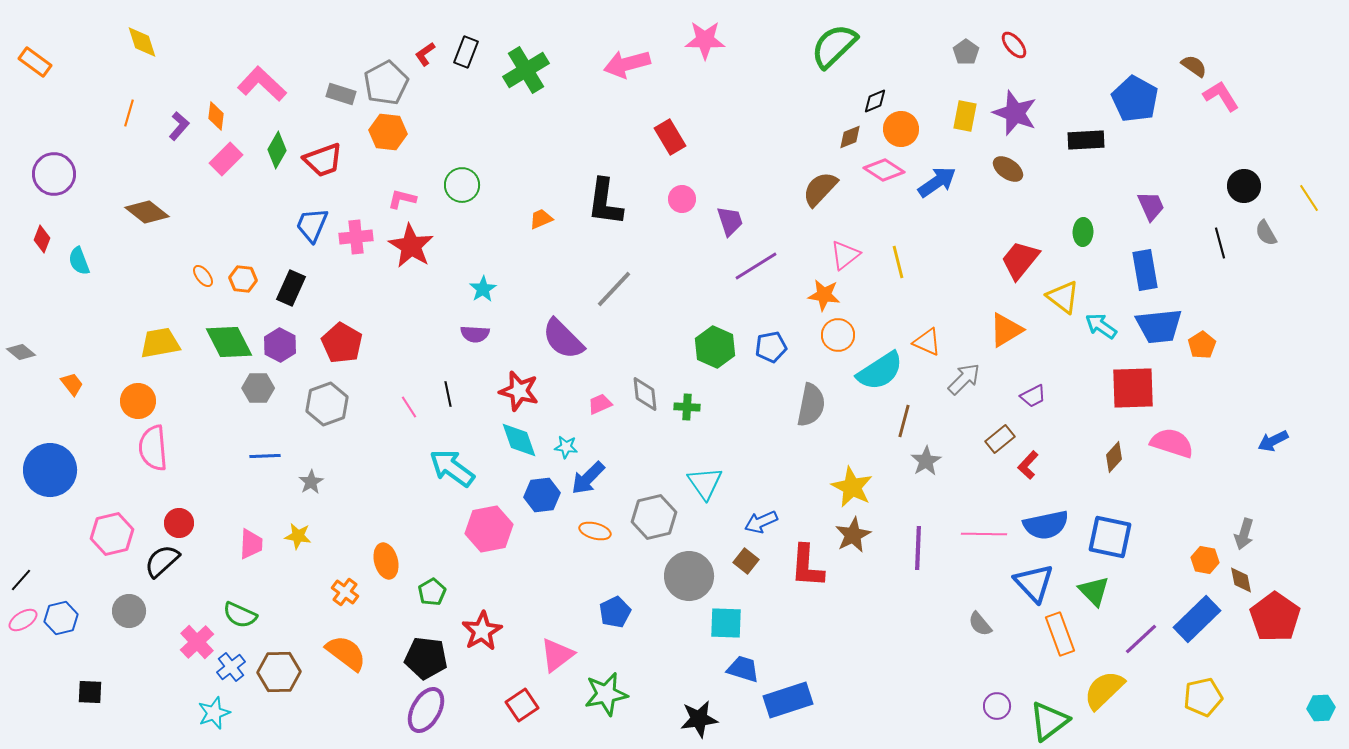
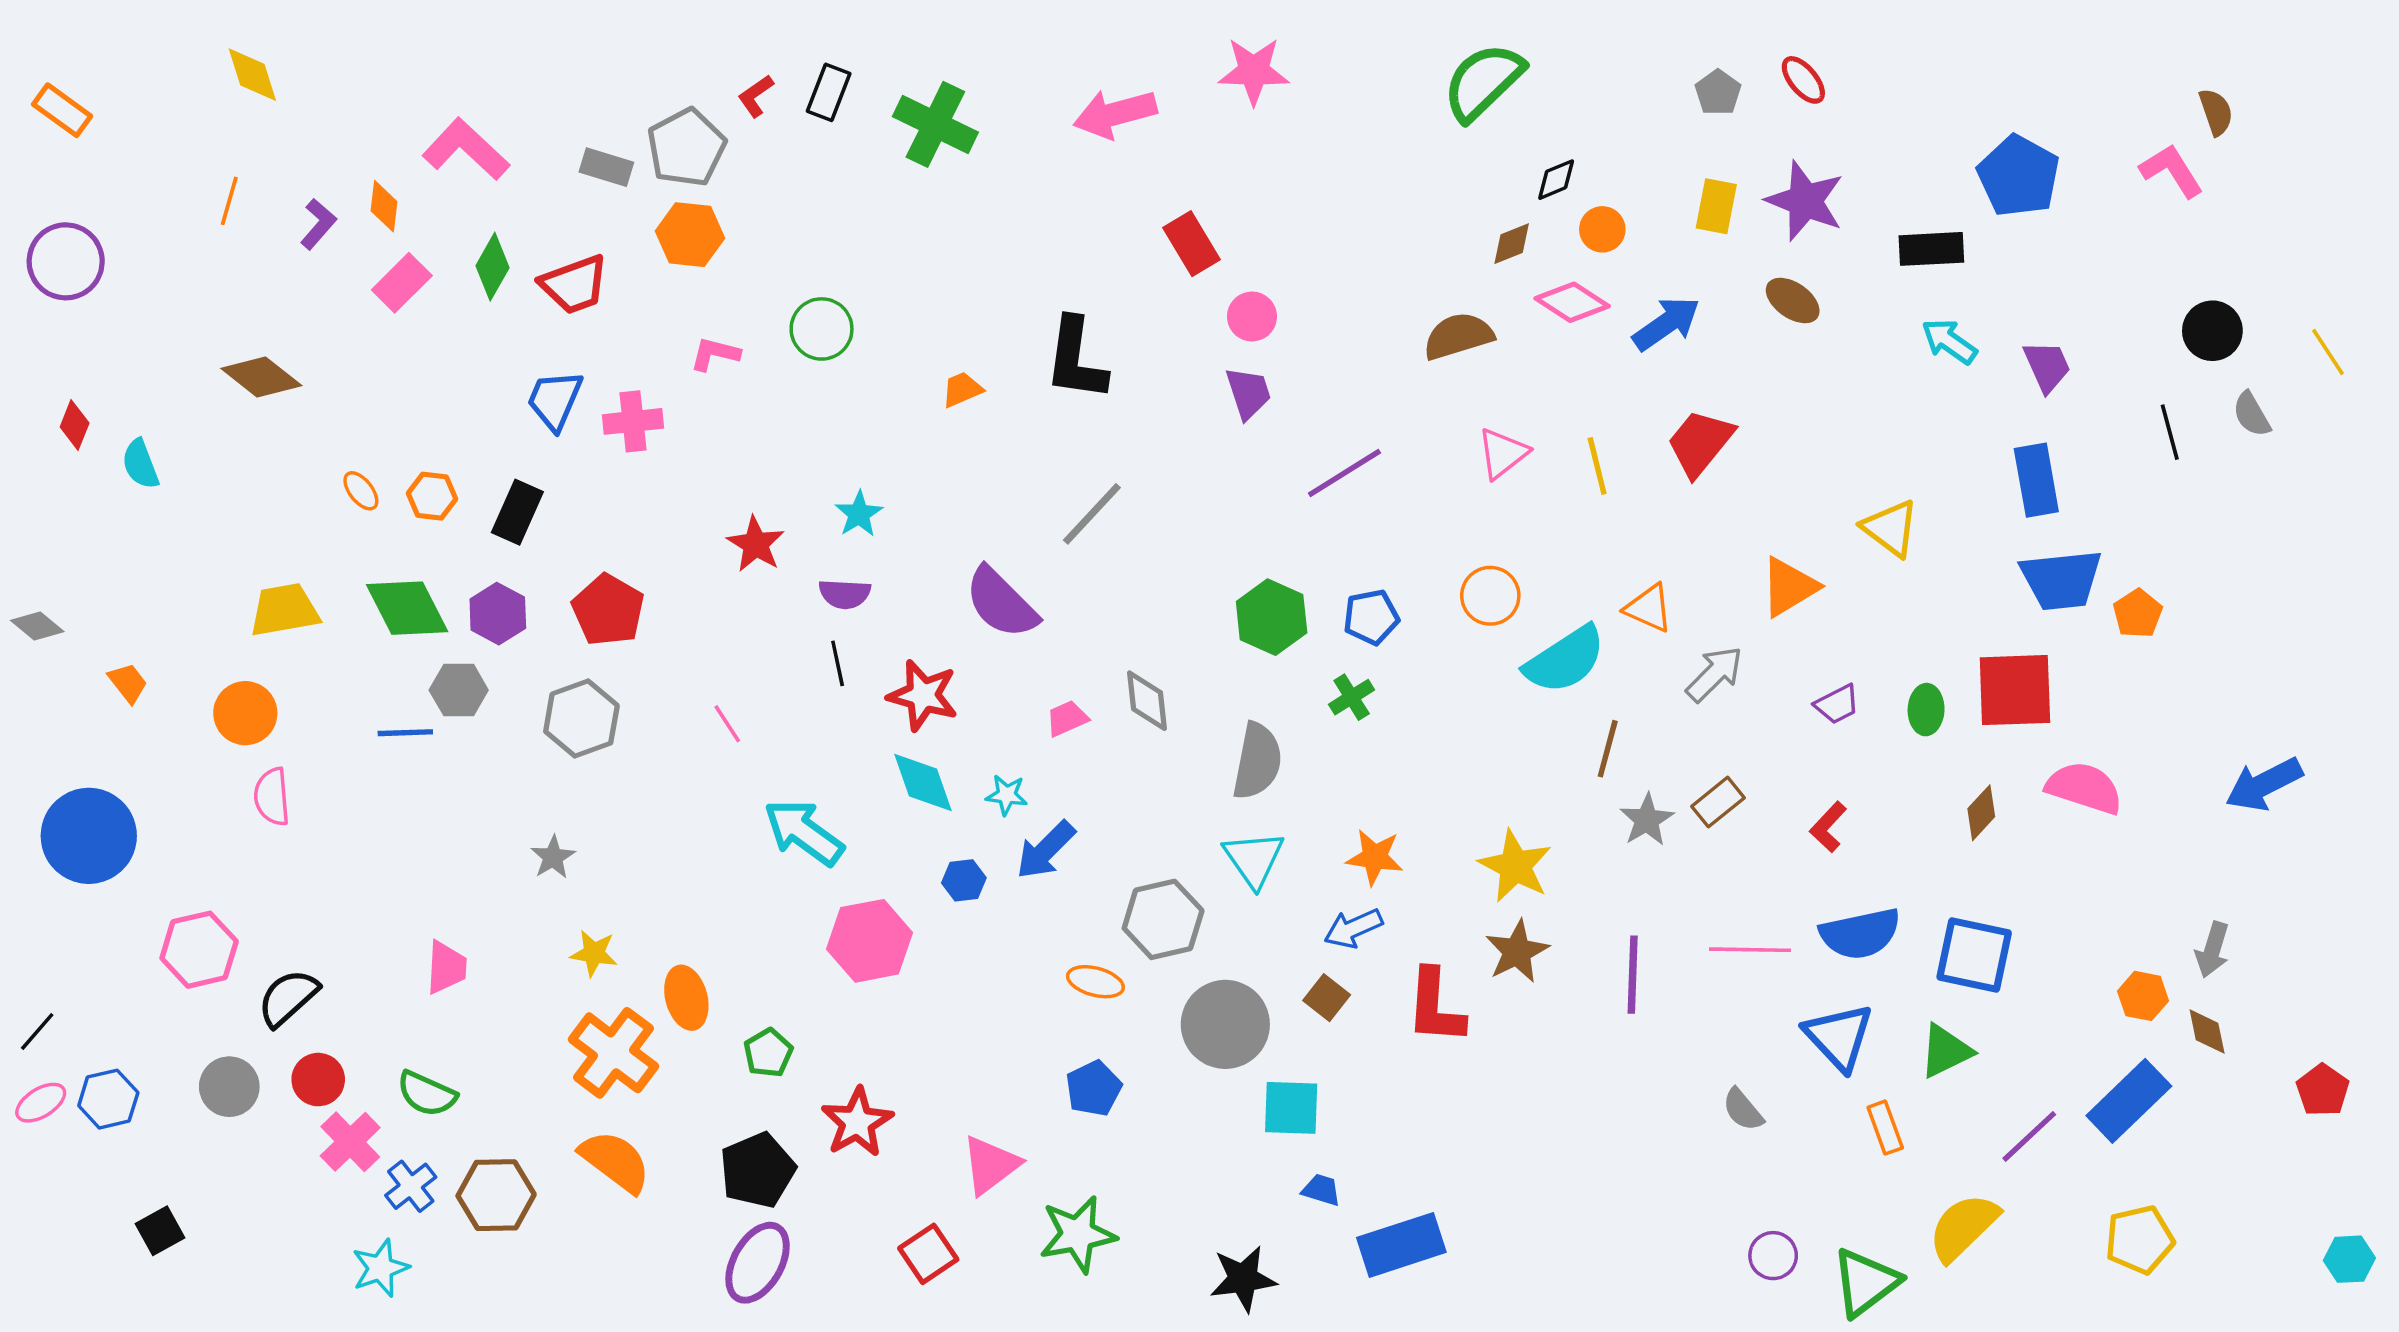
brown semicircle: (1194, 66) -> (2216, 112), moved, turned 36
green cross: (526, 70) -> (935, 124), turned -33
orange circle: (901, 129) -> (1602, 229), size x0.7
purple circle: (54, 174) -> (66, 261), moved
brown semicircle: (820, 189) -> (1458, 336), turned 30
pink circle: (682, 199) -> (1252, 317), moved
purple trapezoid: (730, 221) -> (1248, 393), moved
green ellipse: (1083, 232) -> (1926, 710), moved
red star: (411, 246) -> (756, 544), moved, size x0.7
red trapezoid: (1020, 260) -> (1700, 443), moved
orange star: (824, 295) -> (1375, 857), moved
cyan arrow: (1101, 326) -> (1949, 341), moved
black line: (448, 394) -> (838, 663), moved
gray semicircle: (811, 405) -> (1257, 761), moved
green cross: (687, 407) -> (1352, 697), moved, turned -35
brown rectangle: (1000, 439) -> (1718, 802), moved
blue arrow: (1273, 441) -> (2264, 784), size x1.4
pink semicircle: (153, 448) -> (272, 797), size x0.7
blue line: (265, 456) -> (405, 733), moved
blue hexagon: (542, 495) -> (964, 880), size x0.7
red circle: (179, 523) -> (318, 1080), moved
orange ellipse: (595, 531) -> (1095, 982), moved
yellow star: (298, 536) -> (594, 953), moved
green triangle: (1094, 591) -> (1946, 1051), turned 48
orange cross: (345, 592) -> (613, 1053), size x1.8
red pentagon: (1275, 617) -> (2323, 1090), moved, size x0.6
orange rectangle: (1060, 634) -> (1885, 1128), size x0.7
black pentagon: (426, 658) -> (758, 1170), turned -30
blue trapezoid: (743, 669) -> (1321, 1190), size x0.7
black square: (90, 692) -> (160, 1231), turned -32

